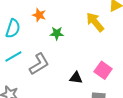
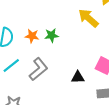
orange star: (39, 15) -> (32, 36), moved

